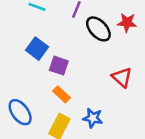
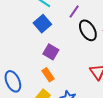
blue square: (37, 49) -> (42, 24), moved

